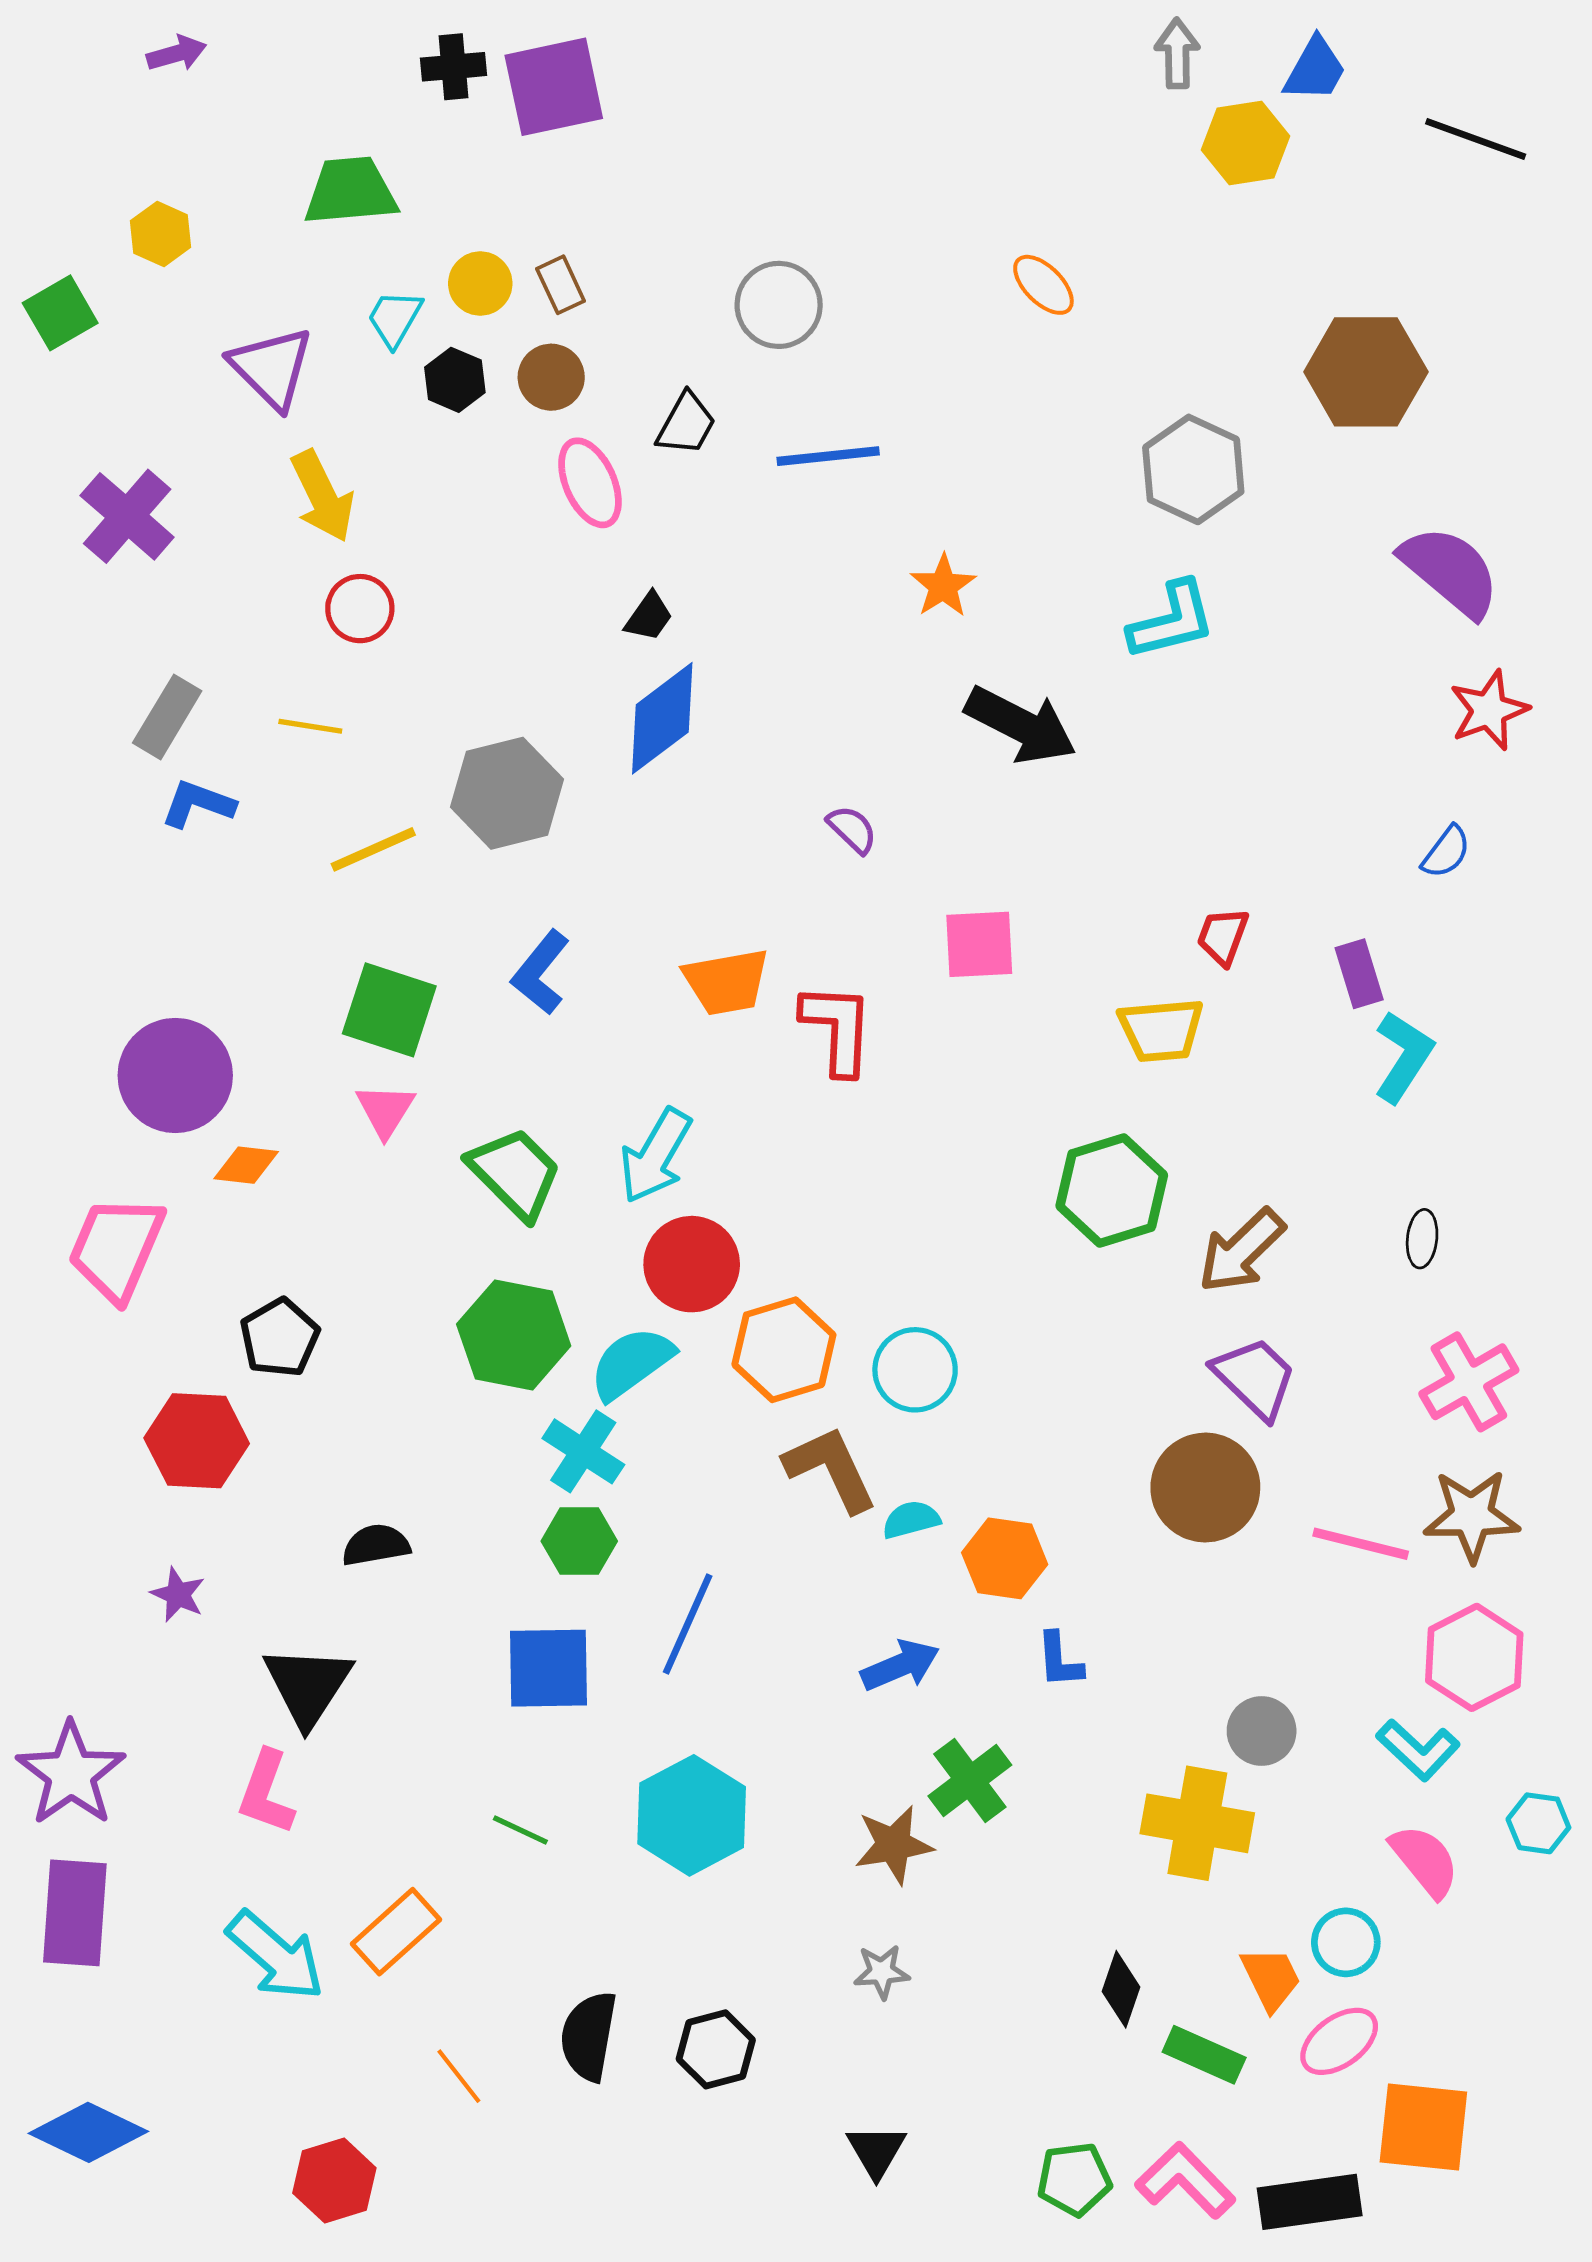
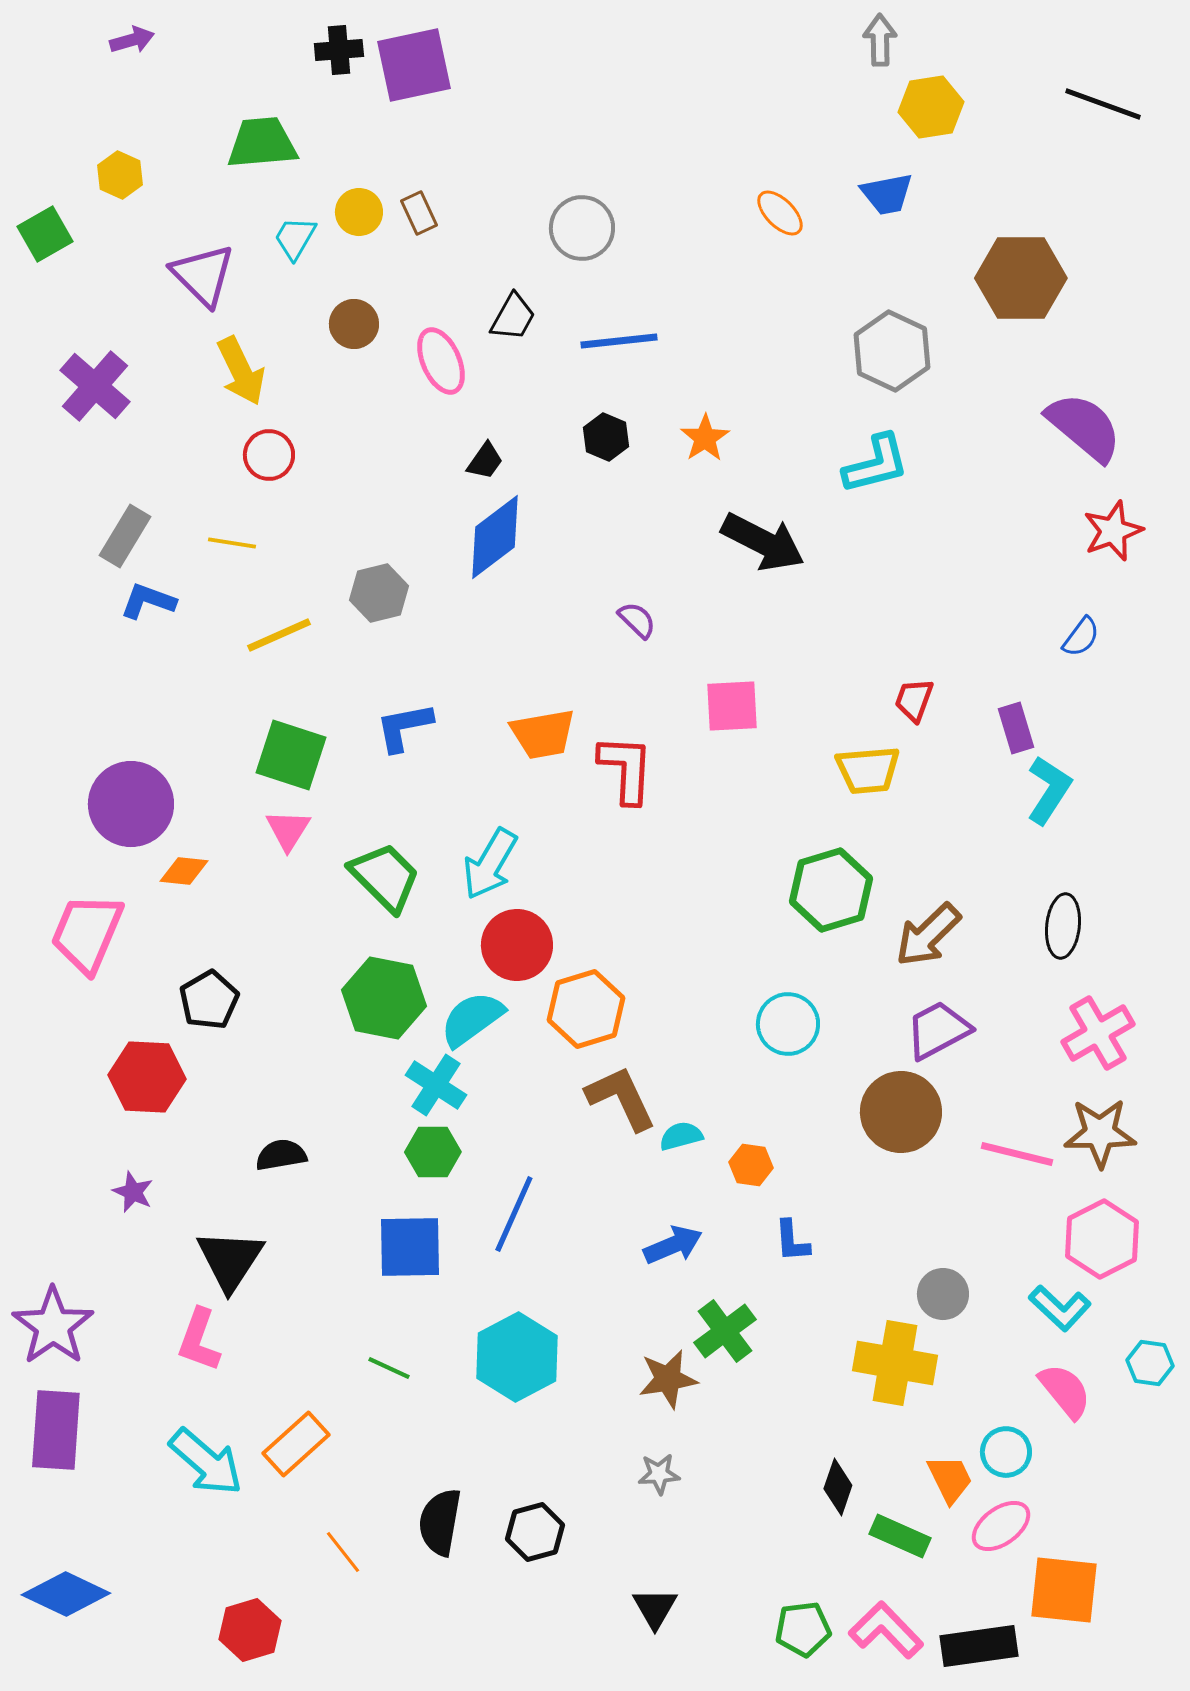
blue trapezoid: (1315, 69) -> (887, 194), moved, turned 50
brown circle: (551, 377) -> (354, 324), moved
black hexagon: (455, 380) -> (606, 437), moved
gray hexagon: (507, 793) -> (379, 593), size x0.7
blue L-shape: (540, 972) -> (404, 727), turned 40
black ellipse: (1422, 1239) -> (1063, 926), size x1.5
cyan circle: (915, 1370) -> (788, 1024), moved
purple trapezoid: (1255, 1378) -> (938, 1030), turned -72
orange hexagon: (1005, 1558) -> (751, 1165), size x0.7

